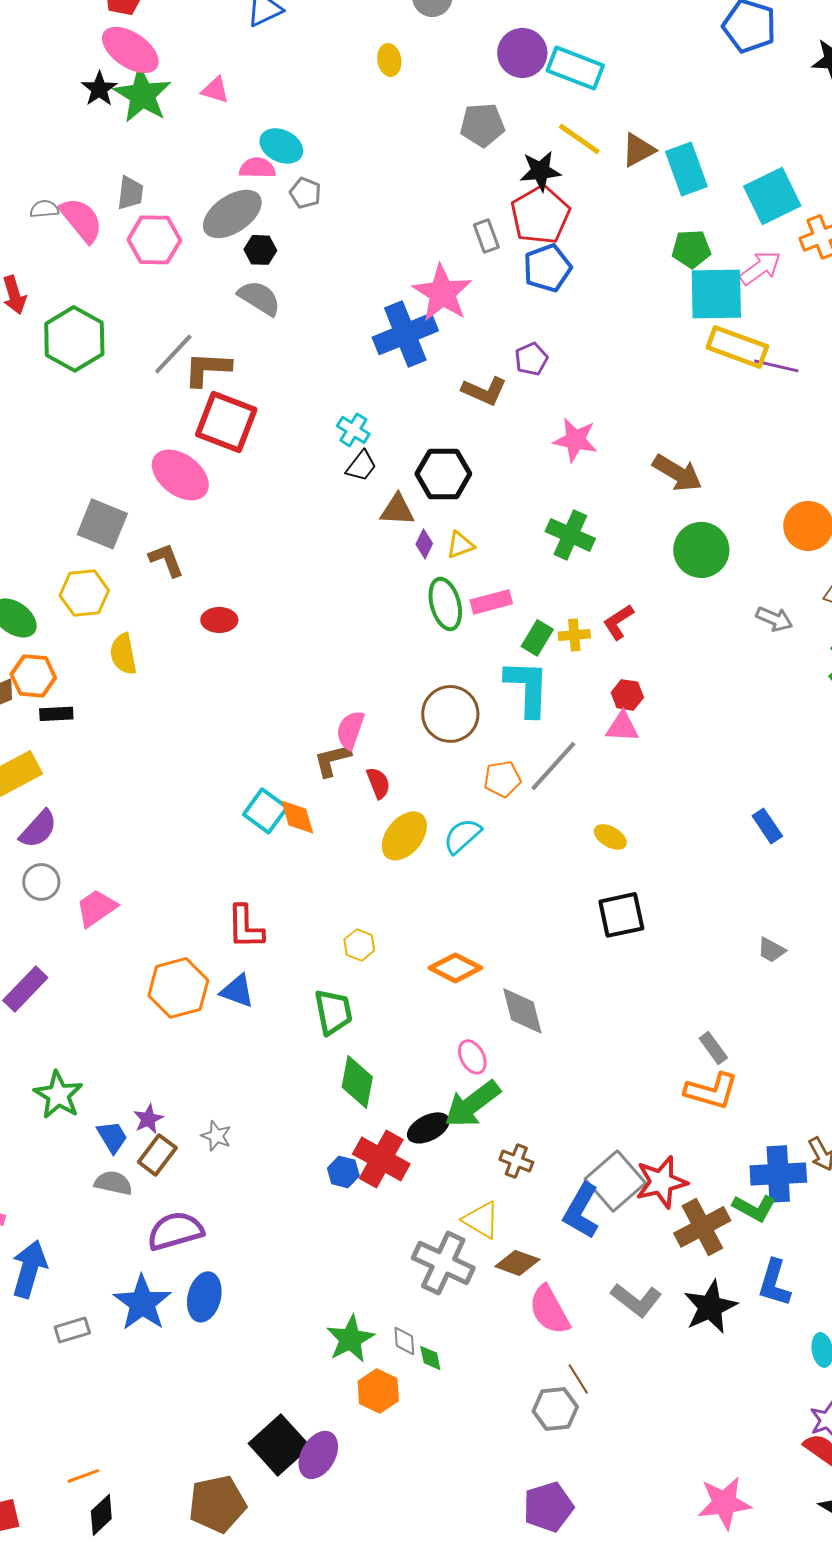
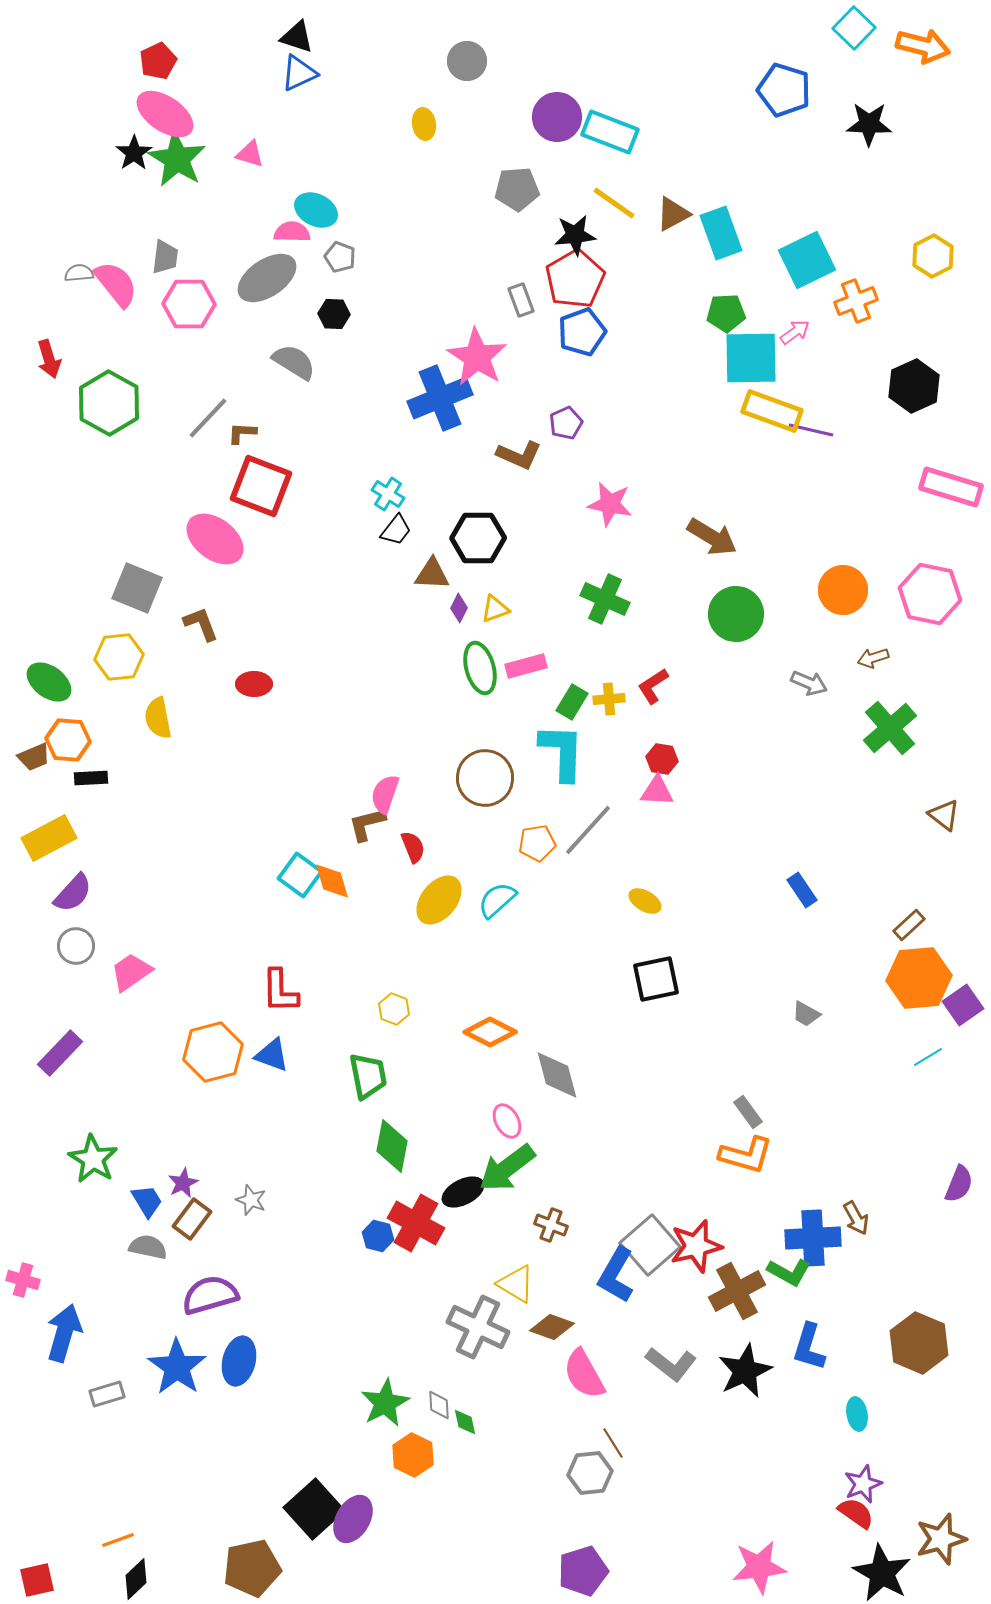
black hexagon: (260, 250) -> (334, 314), moved
pink arrow: (760, 268) -> (795, 332), size x0.7
brown L-shape: (207, 369) -> (242, 433), size x0.6

